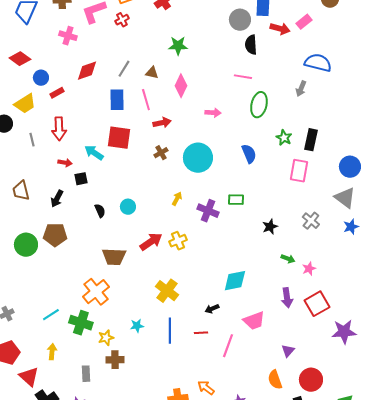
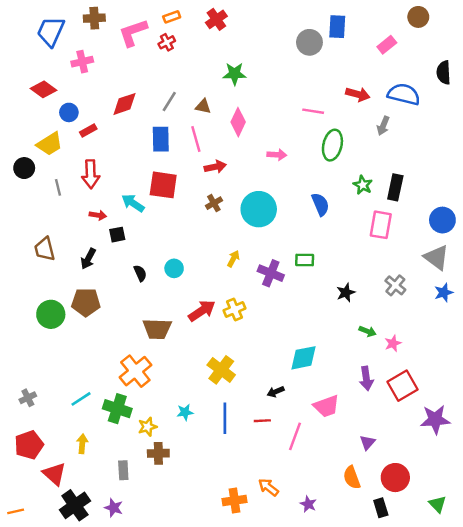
red arrow: (280, 29) -> (358, 94), moved
pink cross: (68, 36) -> (82, 62), moved, turned -30
black semicircle: (251, 45) -> (444, 73), moved

